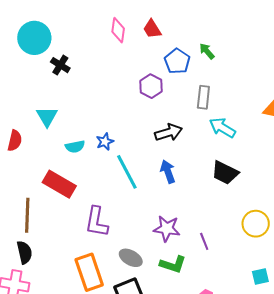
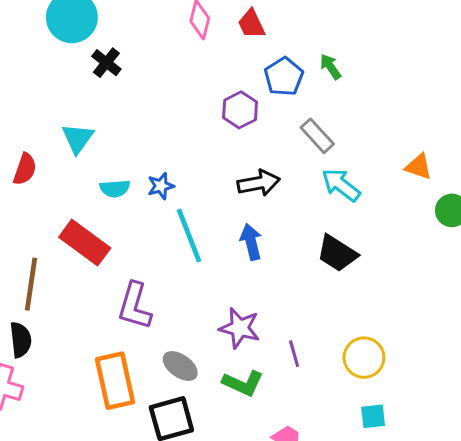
gray rectangle: (203, 97) -> (317, 136), turned -55
yellow circle: (256, 224) -> (364, 358), moved

